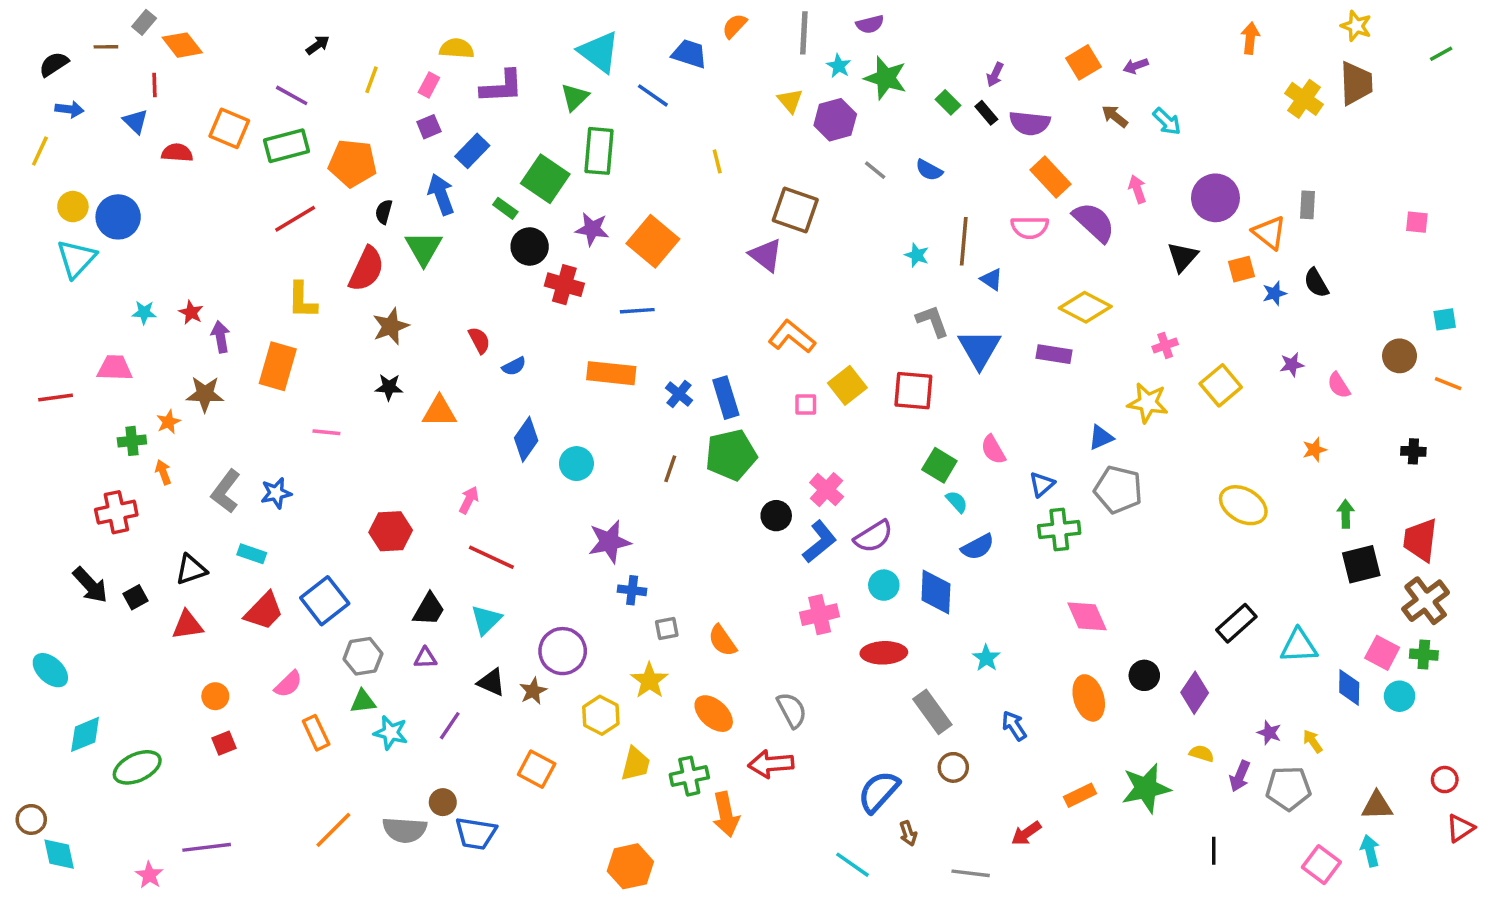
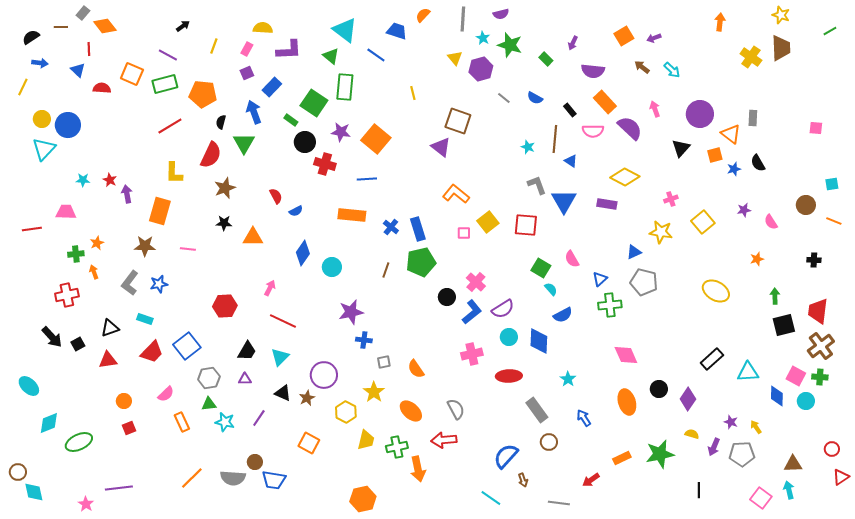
green triangle: (575, 97) -> (331, 56), turned -36
black rectangle: (986, 113) -> (570, 110), moved
brown star: (205, 394) -> (145, 246), moved

